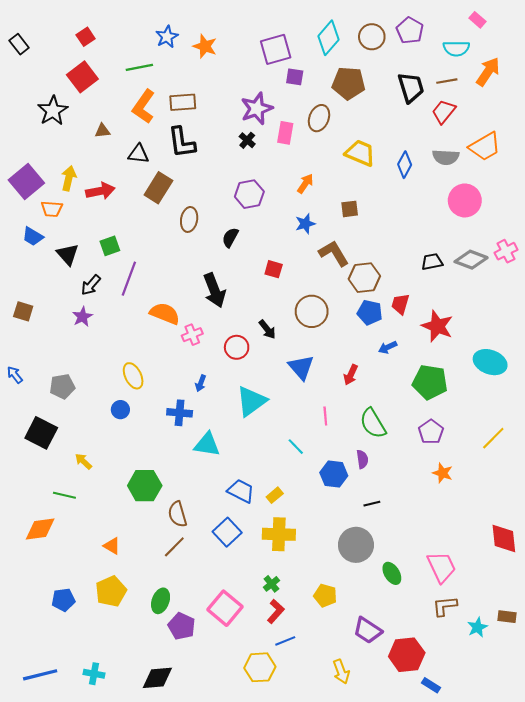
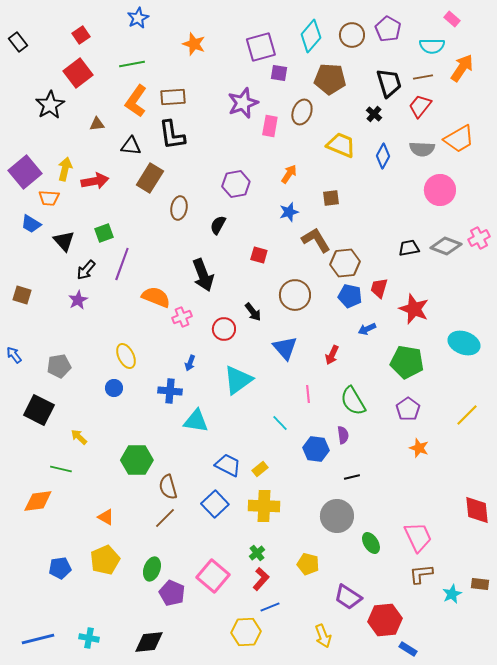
blue star: (167, 37) -> (138, 18), moved
black cross: (247, 140) -> (374, 114), moved

